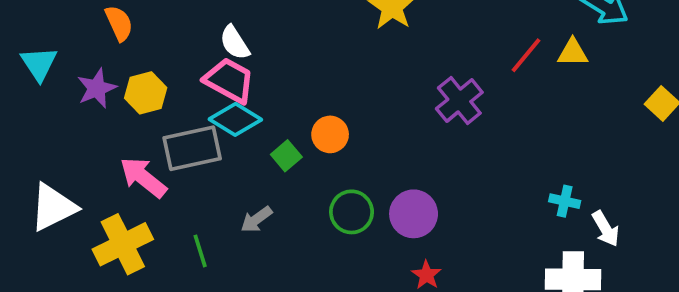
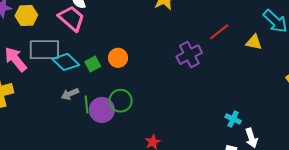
red line: (526, 55) -> (219, 32), moved
cyan diamond: (235, 119) -> (66, 62), moved
purple circle: (414, 214) -> (102, 110), moved
green line: (200, 251) -> (87, 105), moved

